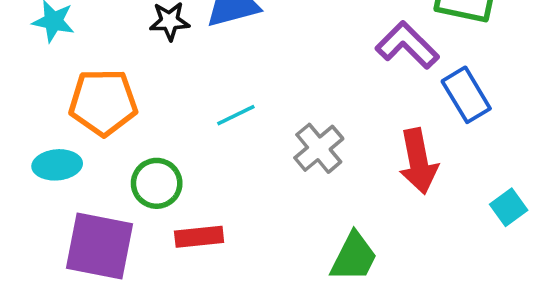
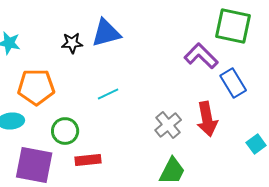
gray cross: (319, 148) -> (168, 125), moved

